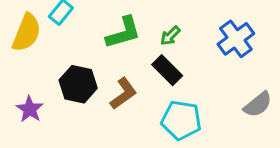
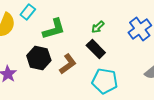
green L-shape: (123, 33) -> (54, 29), moved

